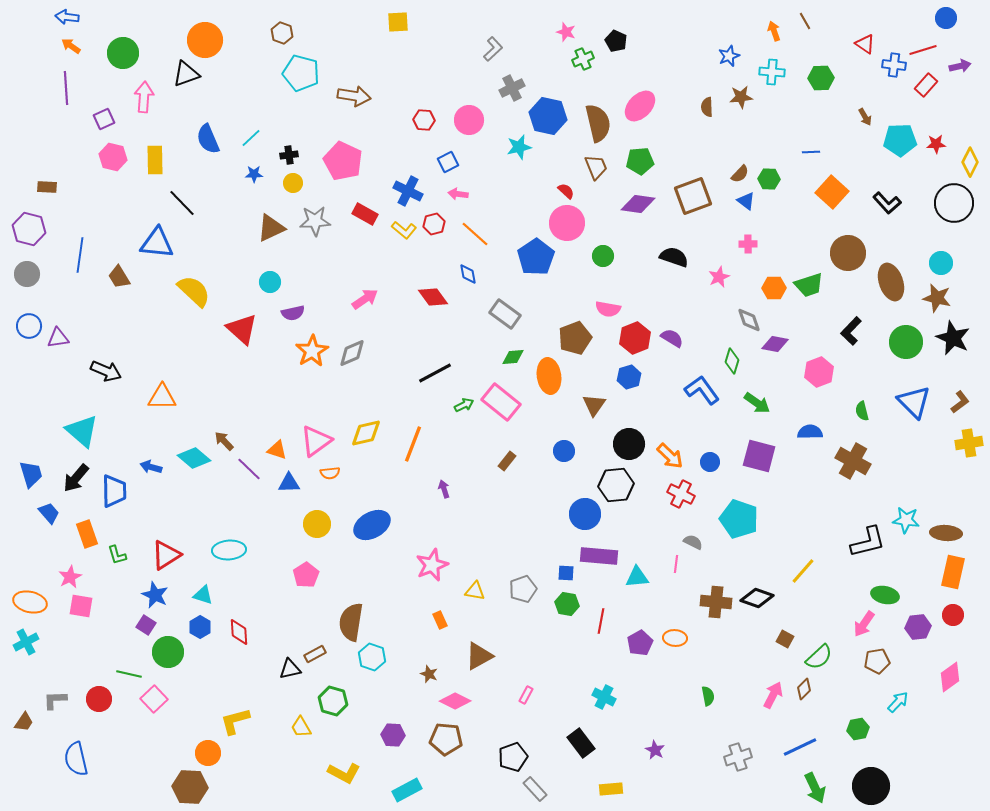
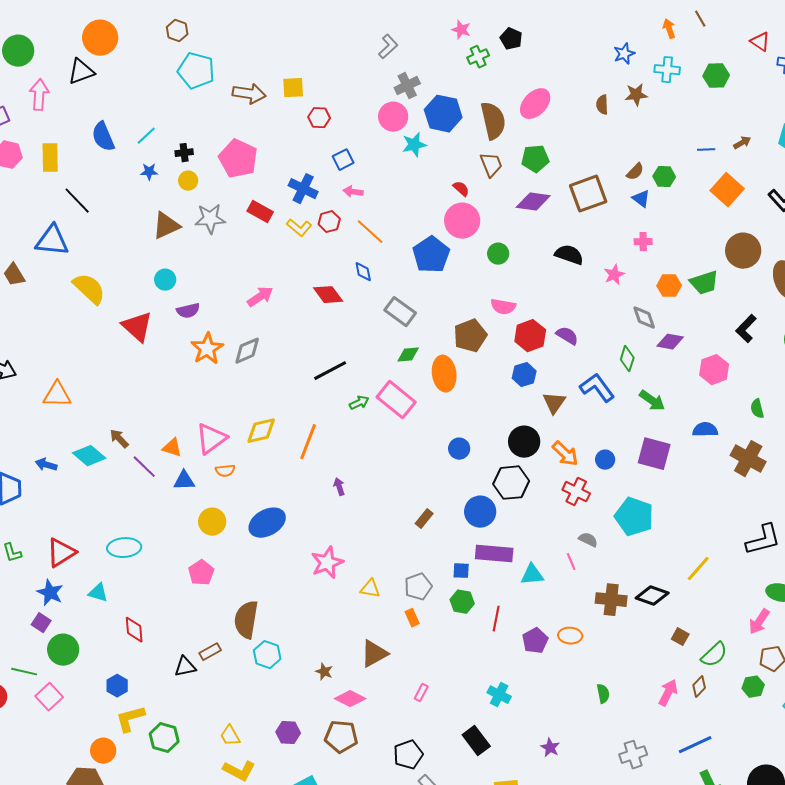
yellow square: (398, 22) -> (293, 88), moved
brown arrow: (865, 117) -> (742, 143), moved, turned -90
pink circle: (469, 120) -> (393, 117), moved
brown triangle: (594, 405) -> (554, 403), moved
brown rectangle: (507, 461) -> (424, 519), moved
pink line: (676, 564) -> (571, 562), turned -30
orange rectangle: (440, 620) -> (412, 618), moved
blue hexagon: (200, 627) -> (117, 686), moved
green hexagon: (333, 701) -> (164, 738), moved
yellow trapezoid: (301, 727) -> (230, 736), moved
green hexagon: (858, 729) -> (753, 687), moved

